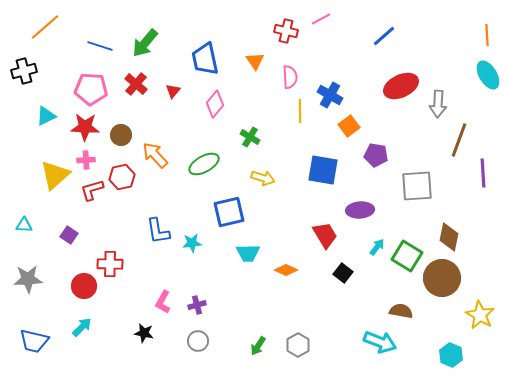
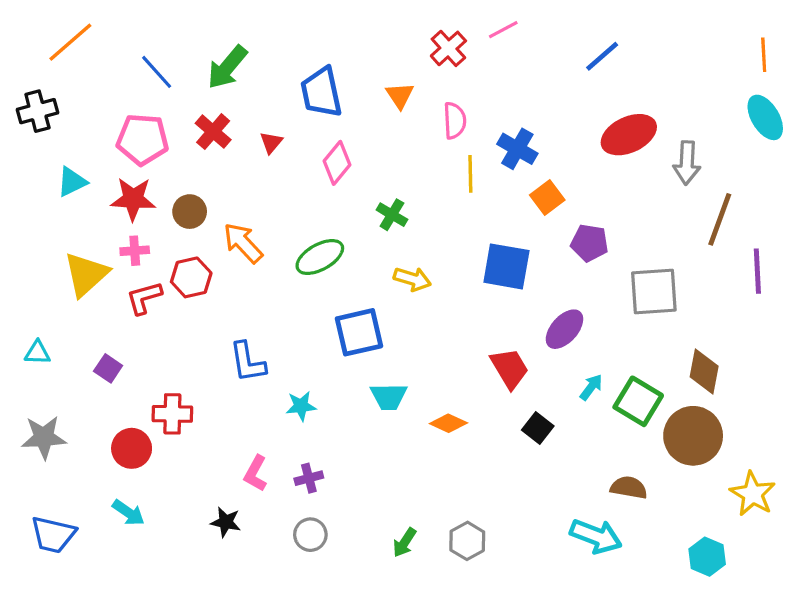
red cross: (286, 31) -> (448, 48), turned 35
blue line: (100, 46) -> (157, 72), turned 30
purple ellipse: (360, 210) -> (564, 329), turned -44
cyan star: (192, 243) -> (301, 406), moved
cyan arrow: (82, 327) -> (128, 513), turned 80

